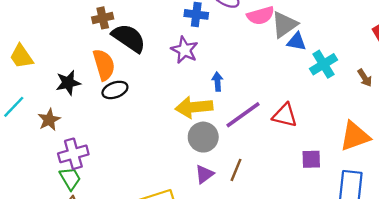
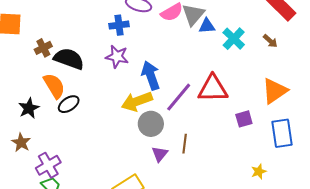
blue arrow: (217, 82) -> (151, 75), size x1.8
red triangle: (285, 115) -> (213, 89), size x1.4

